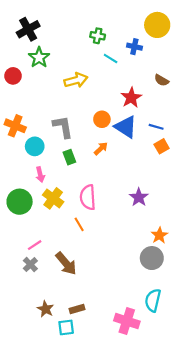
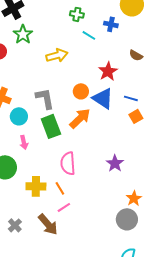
orange arrow: (101, 149) -> (80, 118), size x1.6
green rectangle: (69, 157) -> (51, 126), size x1.6
yellow cross: (53, 198) -> (36, 186), moved, turned -36
pink line: (35, 245) -> (64, 207), moved

